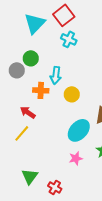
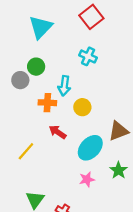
red square: (64, 15) -> (91, 17), moved
cyan cross: (69, 39) -> (88, 56), moved
red arrow: (28, 112) -> (58, 132), moved

